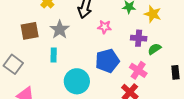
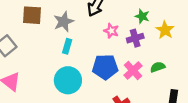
purple cross: (139, 38) -> (135, 38), moved, turned -35
cyan rectangle: (54, 55) -> (67, 46), moved
pink cross: (138, 70) -> (133, 71), moved

